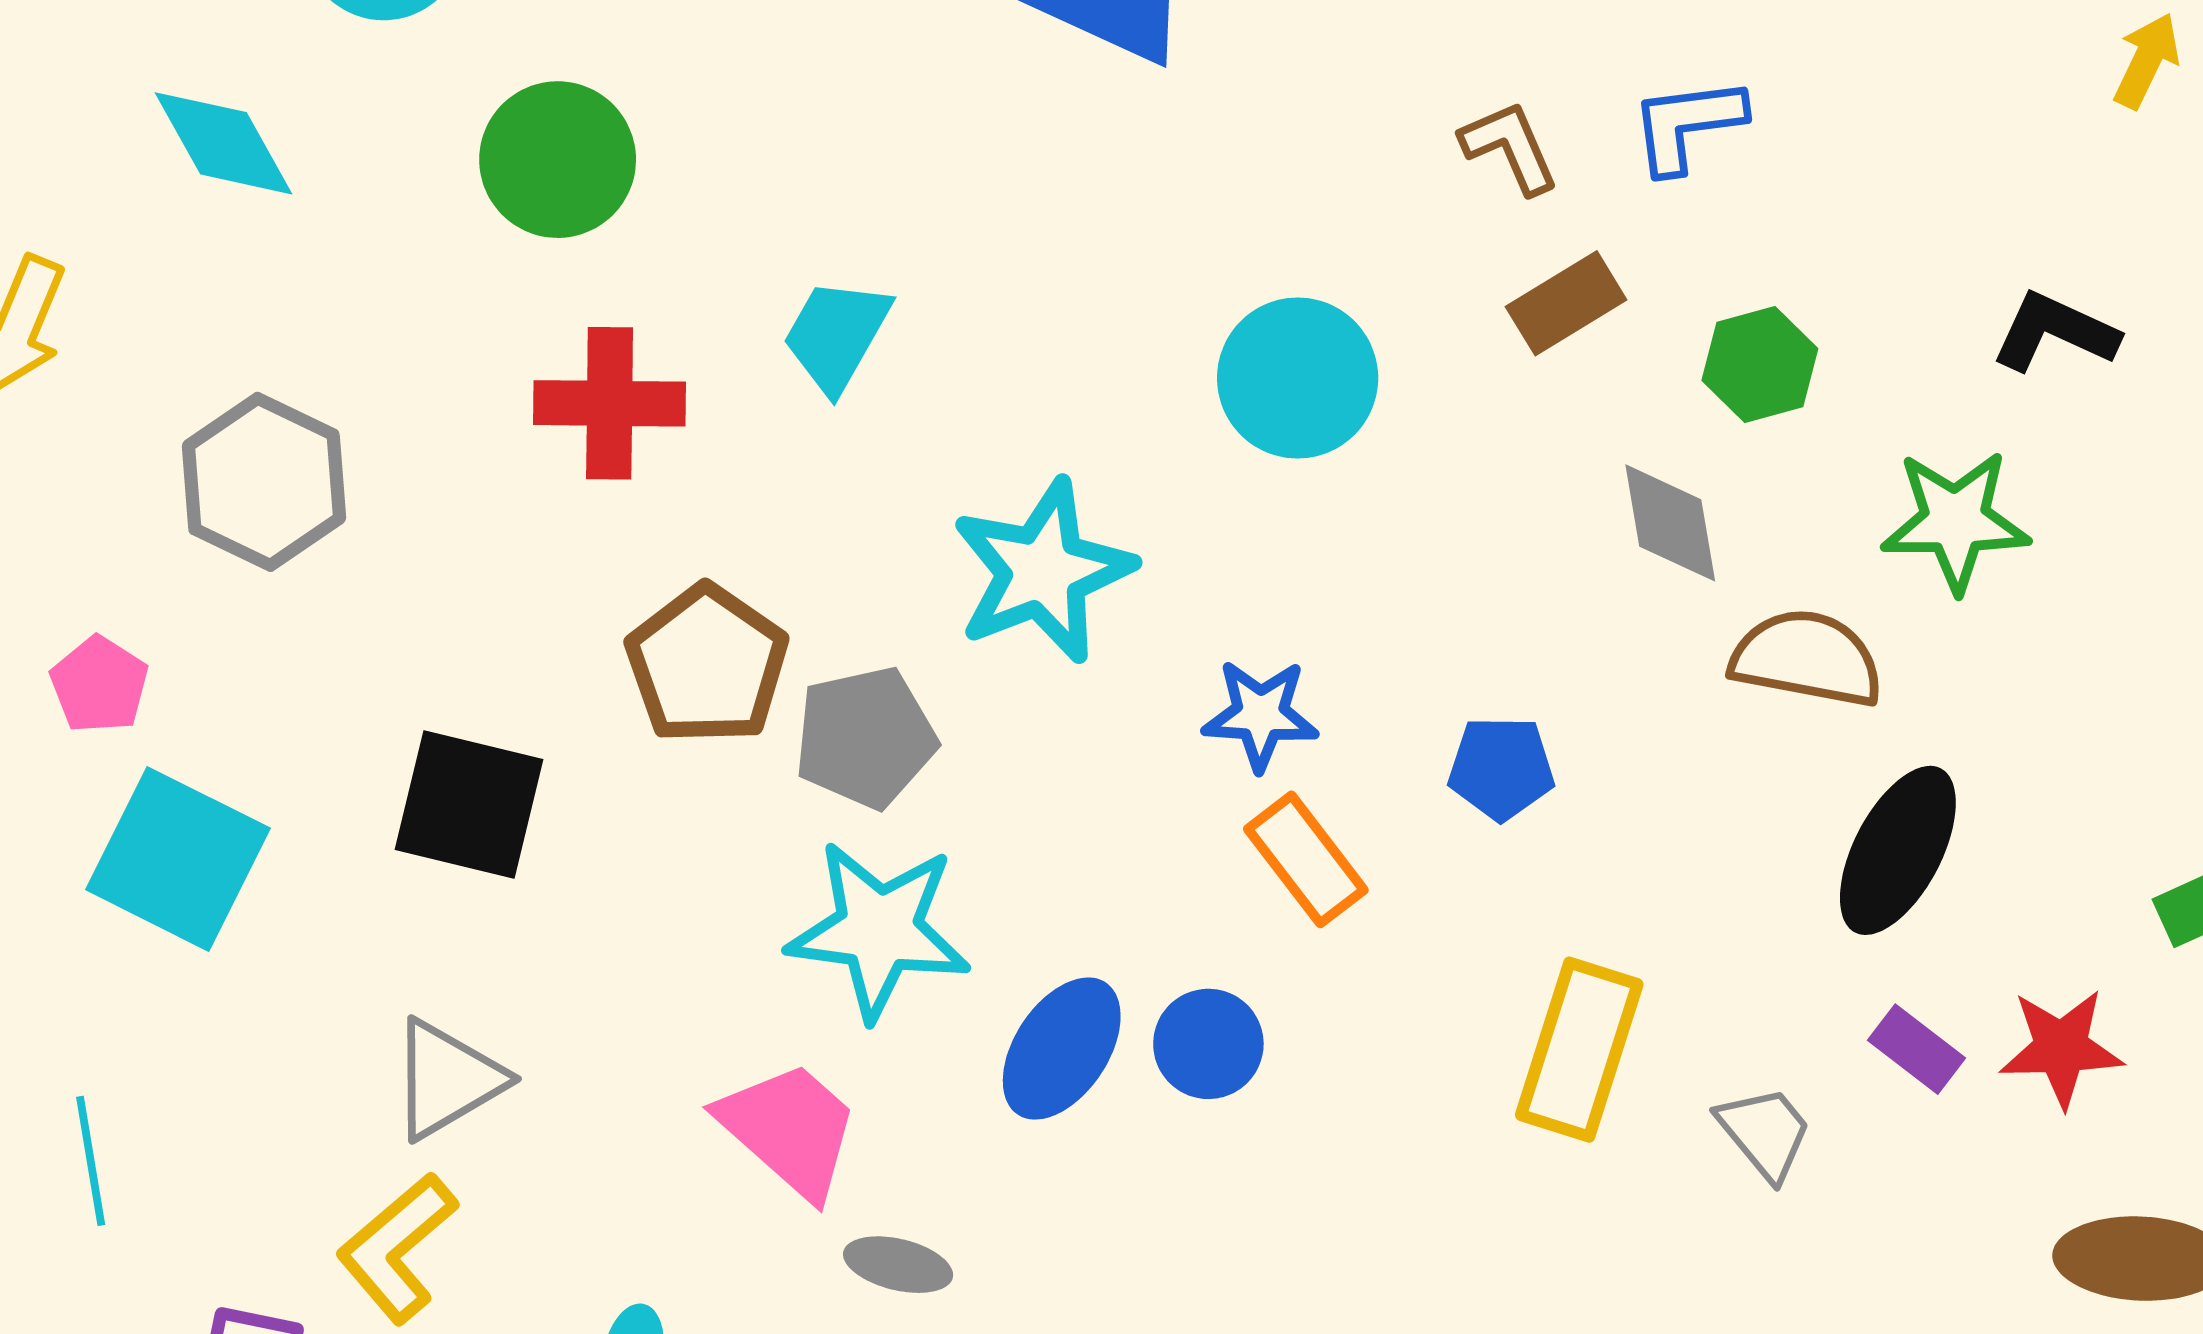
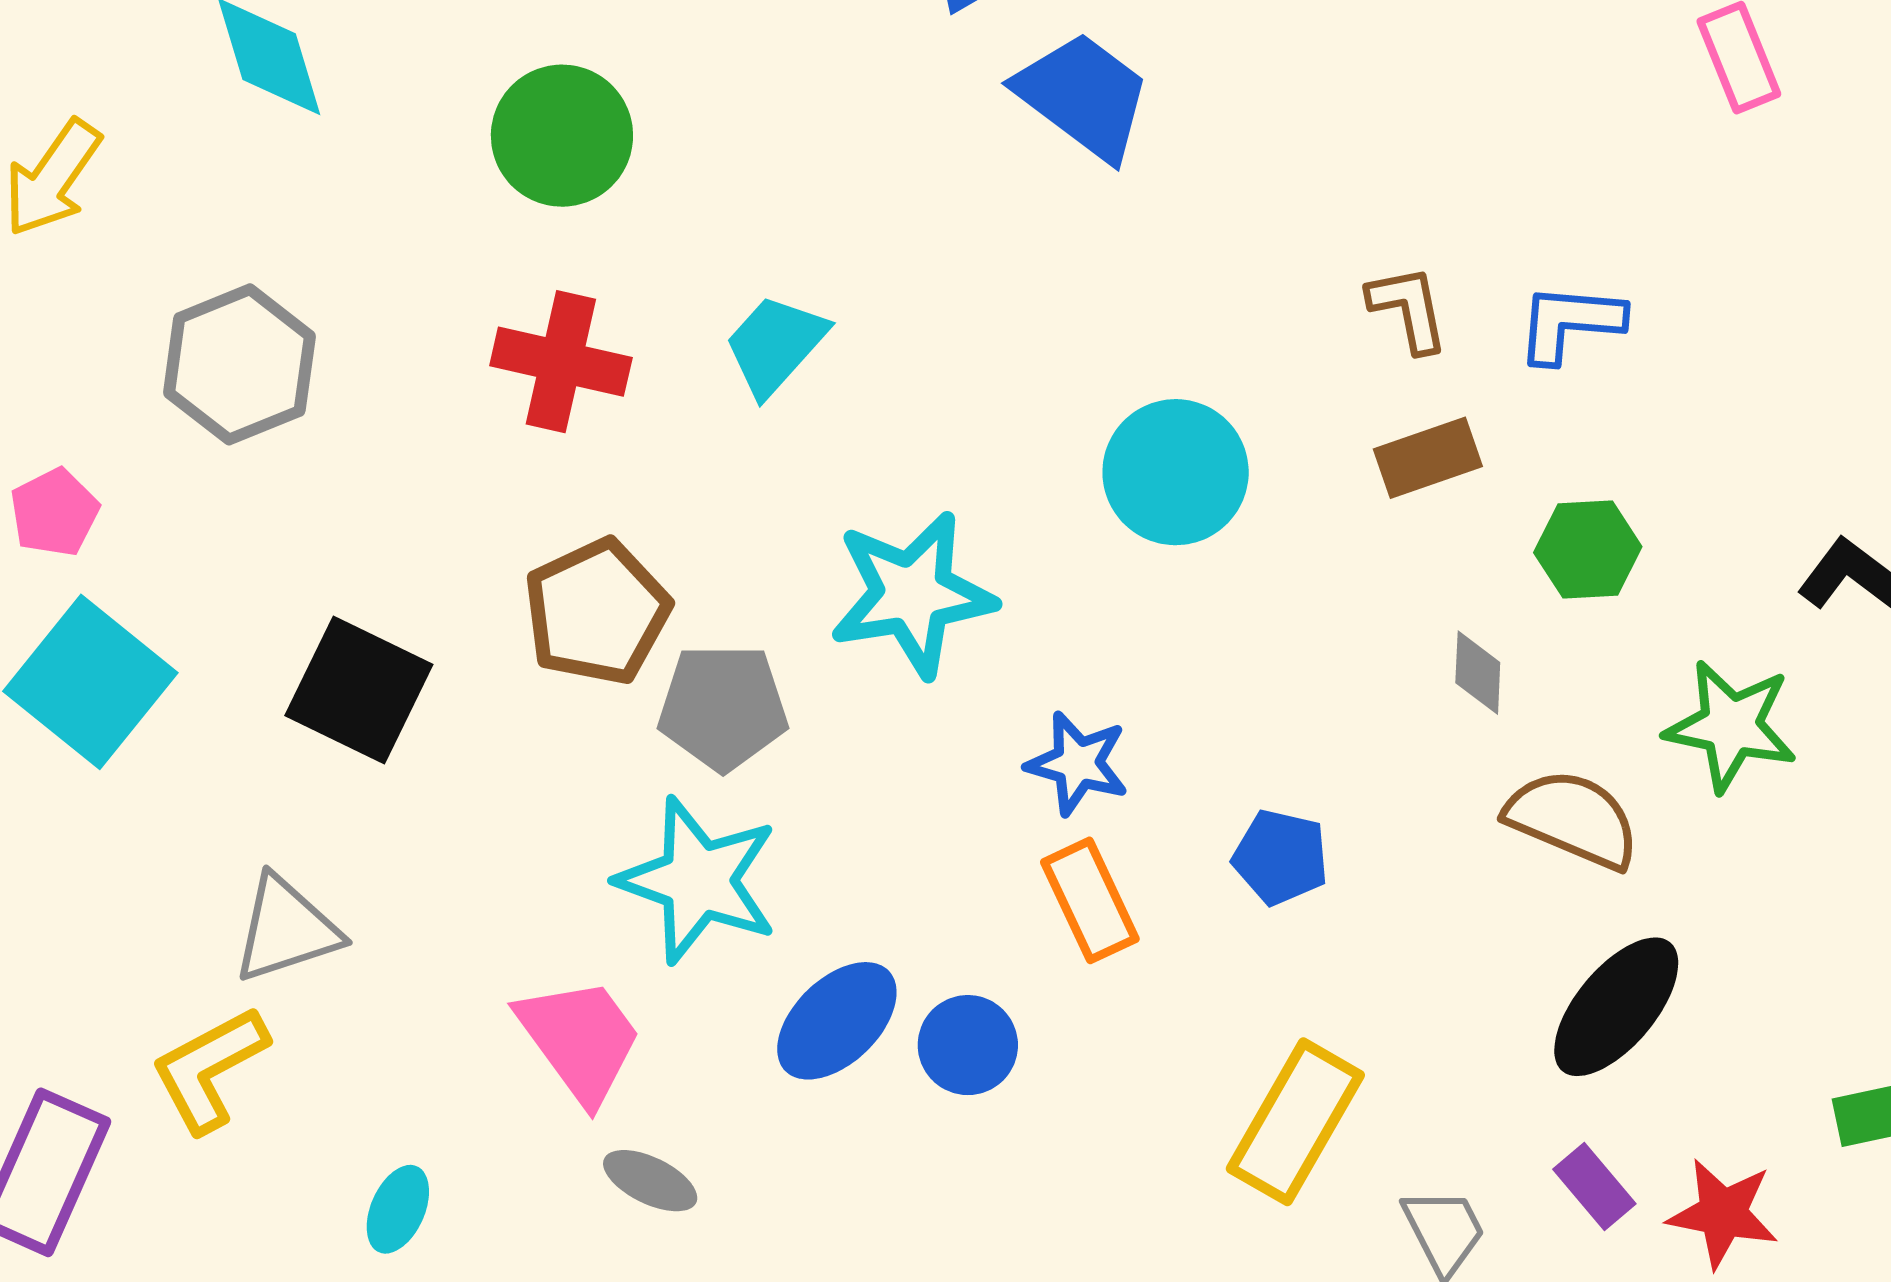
gray diamond: (1670, 523) -> (1478, 673), size x0.7

